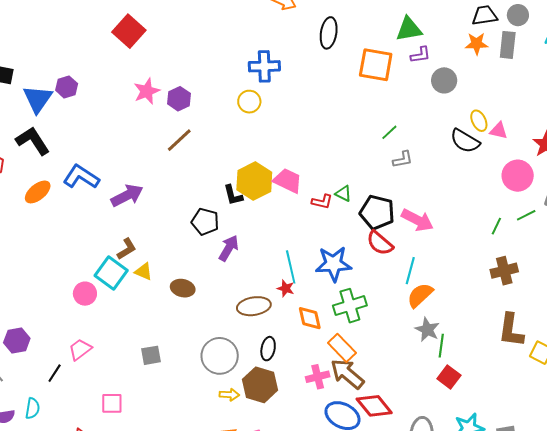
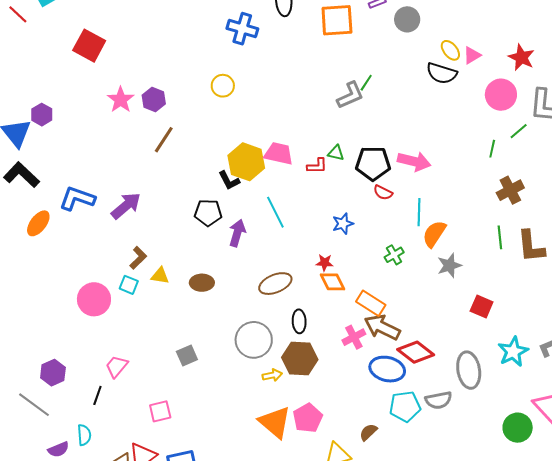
blue cross: (264, 66) -> (242, 29), moved, turned 32
pink triangle: (499, 131) -> (472, 55), turned -30
gray L-shape: (403, 159) -> (350, 95), moved, size x1.4
red semicircle: (380, 243) -> (383, 193), size x0.7
blue star: (334, 264) -> (343, 224), size x0.6
cyan line: (291, 267) -> (275, 212), moved
cyan square: (111, 273) -> (129, 285), size x0.6
red star: (286, 288) -> (325, 263), moved
pink circle: (85, 294) -> (94, 299), moved, size x1.4
green cross: (350, 306) -> (394, 255), moved, size x0.6
gray star: (427, 330) -> (449, 265), turned -30
green line: (441, 346) -> (500, 237), moved

